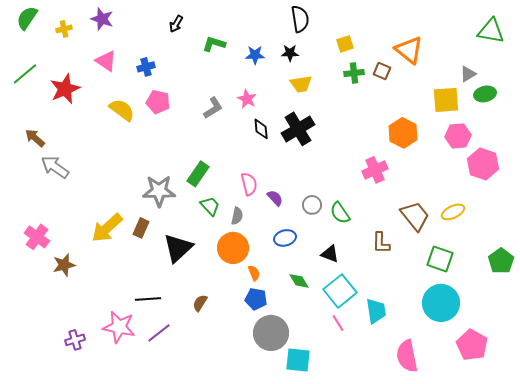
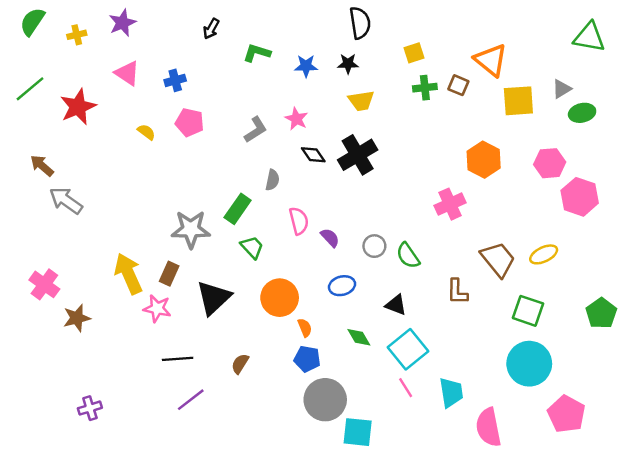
purple star: (102, 19) -> (122, 23), turned 30
yellow square: (446, 100) -> (518, 101), moved
yellow semicircle: (122, 110) -> (146, 132), size x0.6
black diamond: (261, 129) -> (313, 155), turned -30
gray semicircle: (237, 216) -> (272, 180), moved
yellow arrow: (107, 228) -> (128, 274), turned 108
cyan trapezoid: (376, 311) -> (451, 392), moved
pink star: (119, 327) -> (157, 308), moved, size x0.7

